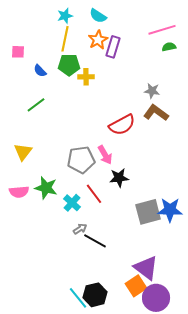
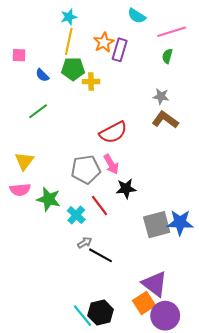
cyan semicircle: (98, 16) -> (137, 16), moved
green semicircle: (169, 47) -> (167, 56), moved, turned -64
red semicircle: (122, 125) -> (113, 132), moved
pink semicircle: (19, 192) -> (20, 190), moved

